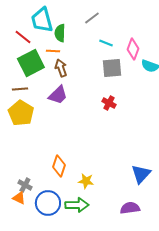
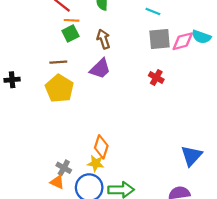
pink diamond: (133, 49) -> (183, 41), moved, turned 55
orange line: (53, 51) -> (72, 20), moved
green square: (31, 63) -> (70, 34), size x0.6
yellow star: (86, 181) -> (96, 163), moved

